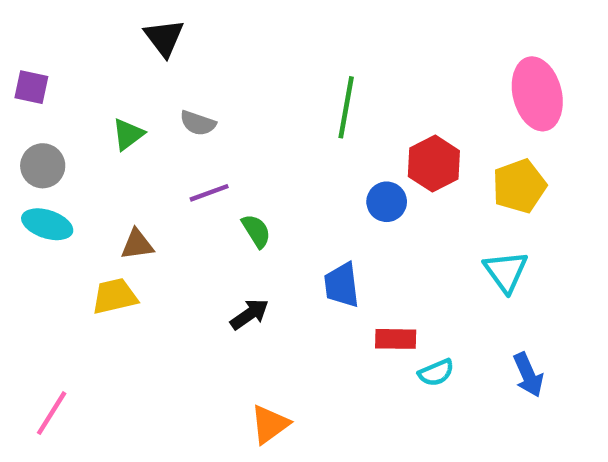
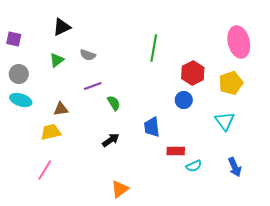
black triangle: (164, 38) -> (62, 27), moved, turned 42
blue circle: (387, 202) -> (184, 100), moved
pink line: (52, 413) -> (45, 170), moved

